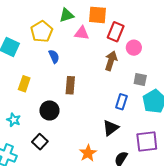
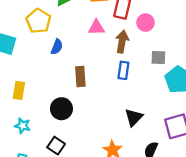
pink triangle: (82, 33) -> (96, 27), moved
blue semicircle: (54, 56) -> (57, 47), turned 56
yellow rectangle: (24, 84) -> (19, 90), moved
blue rectangle: (121, 102) -> (123, 70), moved

